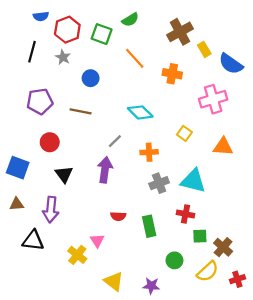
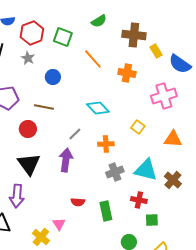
green semicircle: (130, 20) -> (99, 21), moved
brown cross: (180, 32) -> (134, 35), turned 35
red circle: (50, 142) -> (28, 129), moved
black triangle: (64, 174) -> (29, 164), size x1.4
brown cross: (223, 247) -> (173, 180), moved

